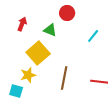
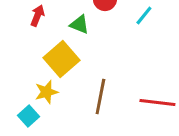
cyan line: (93, 36) -> (144, 16), moved
cyan square: (16, 91) -> (28, 116), turned 32

